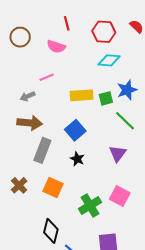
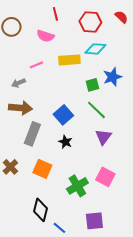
yellow rectangle: (82, 95) -> (69, 60), moved
green line: (125, 121) -> (96, 110), moved

